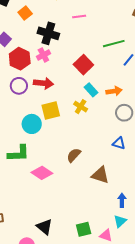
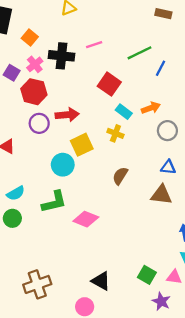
pink line: (79, 17) -> (94, 45), moved
pink cross: (43, 55) -> (35, 64), moved
brown semicircle: (74, 155) -> (120, 176), moved
brown triangle: (100, 175) -> (161, 195), moved
green square: (84, 229) -> (147, 275), turned -35

